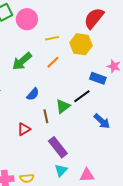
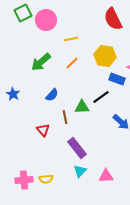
red semicircle: (94, 18) -> (113, 19), turned -65
yellow hexagon: (81, 44) -> (105, 56), moved
green triangle: (63, 106) -> (82, 107), turned 35
red triangle: (24, 129) -> (43, 130), turned -40

